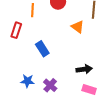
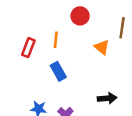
orange line: (32, 10) -> (56, 40), moved

